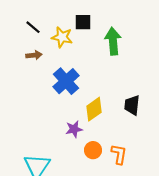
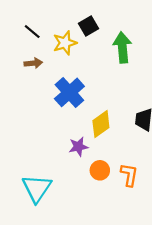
black square: (83, 22) -> (89, 26), turned -30
yellow star: (62, 37) -> (65, 43), turned -30

